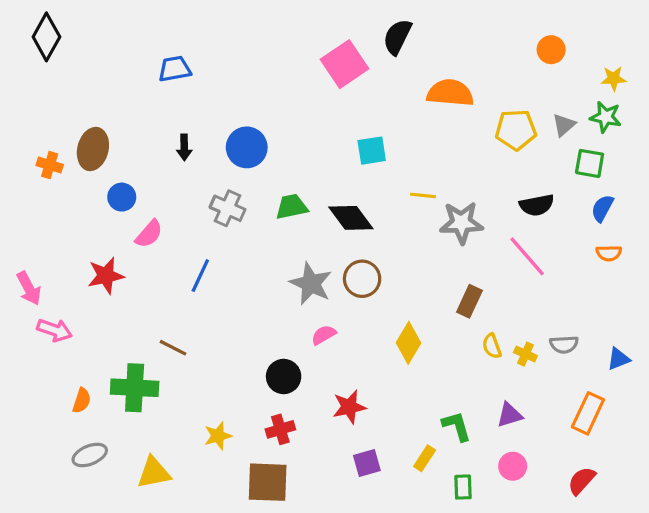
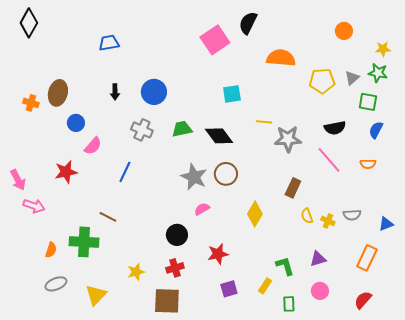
orange semicircle: (609, 253) -> (368, 164), moved
yellow triangle: (154, 473) -> (96, 295), turned -35

